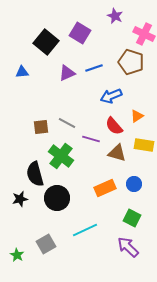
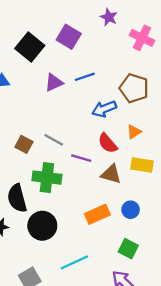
brown pentagon: (131, 62) -> (134, 88), moved
brown square: (41, 127) -> (24, 144), turned 35
green cross: (61, 156) -> (47, 178), turned -30

